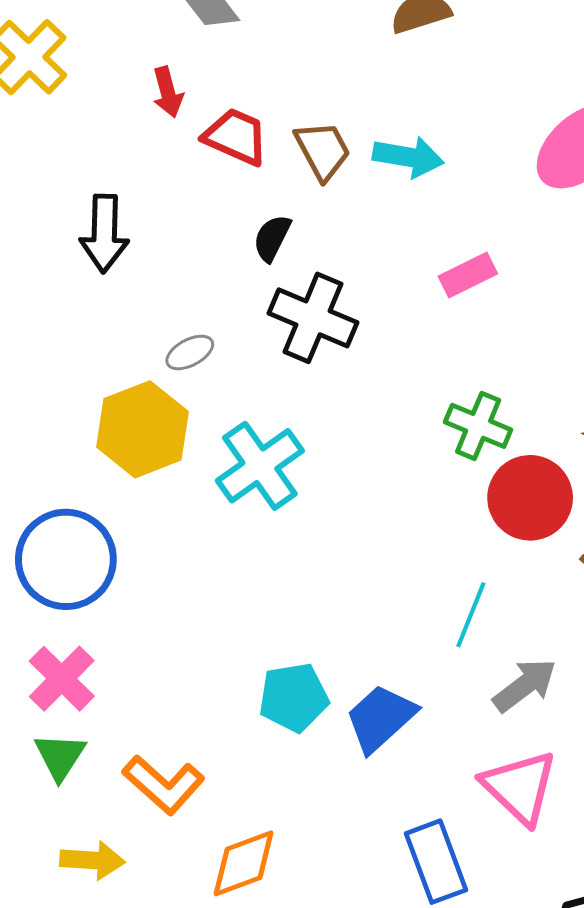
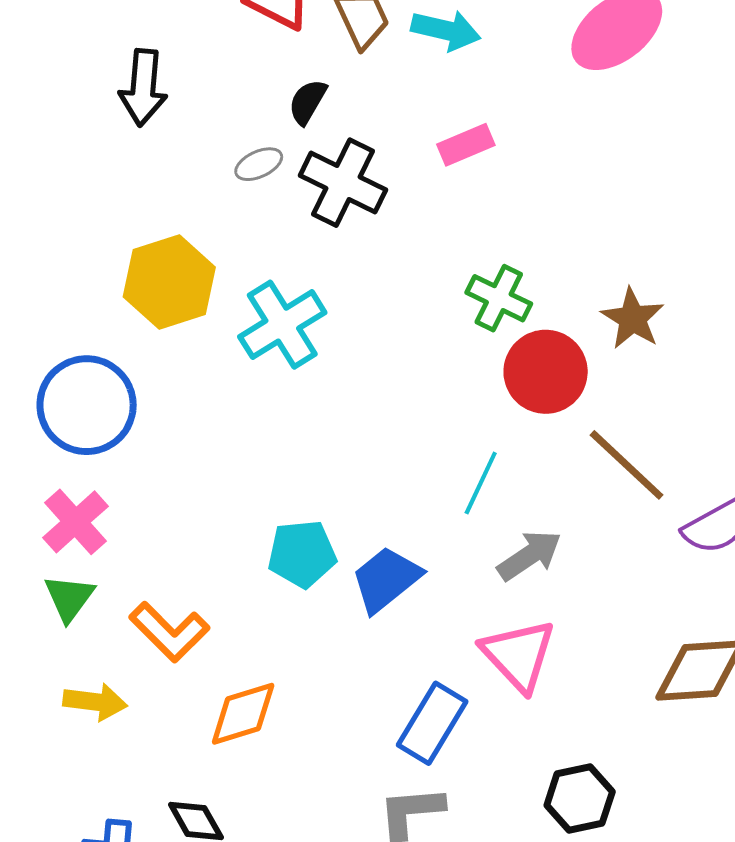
pink rectangle: (468, 275) -> (466, 145), moved
gray ellipse: (190, 352) -> (259, 164), moved
blue rectangle: (436, 862) -> (432, 723), turned 48

